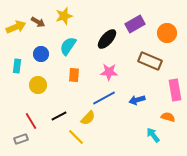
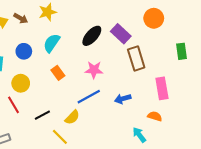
purple rectangle: (135, 24) -> (121, 34), moved, turned 72
orange circle: (167, 33) -> (154, 18), moved
brown rectangle: (150, 61) -> (136, 58), turned 50
orange rectangle: (74, 75) -> (58, 73), turned -40
red line: (31, 121) -> (13, 105), moved

